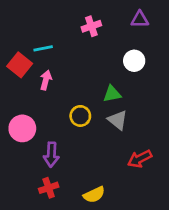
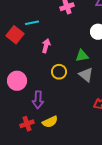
pink arrow: (46, 80) -> (46, 46), moved
red cross: (49, 188) -> (27, 124), moved
yellow semicircle: (94, 195) -> (50, 122), moved

